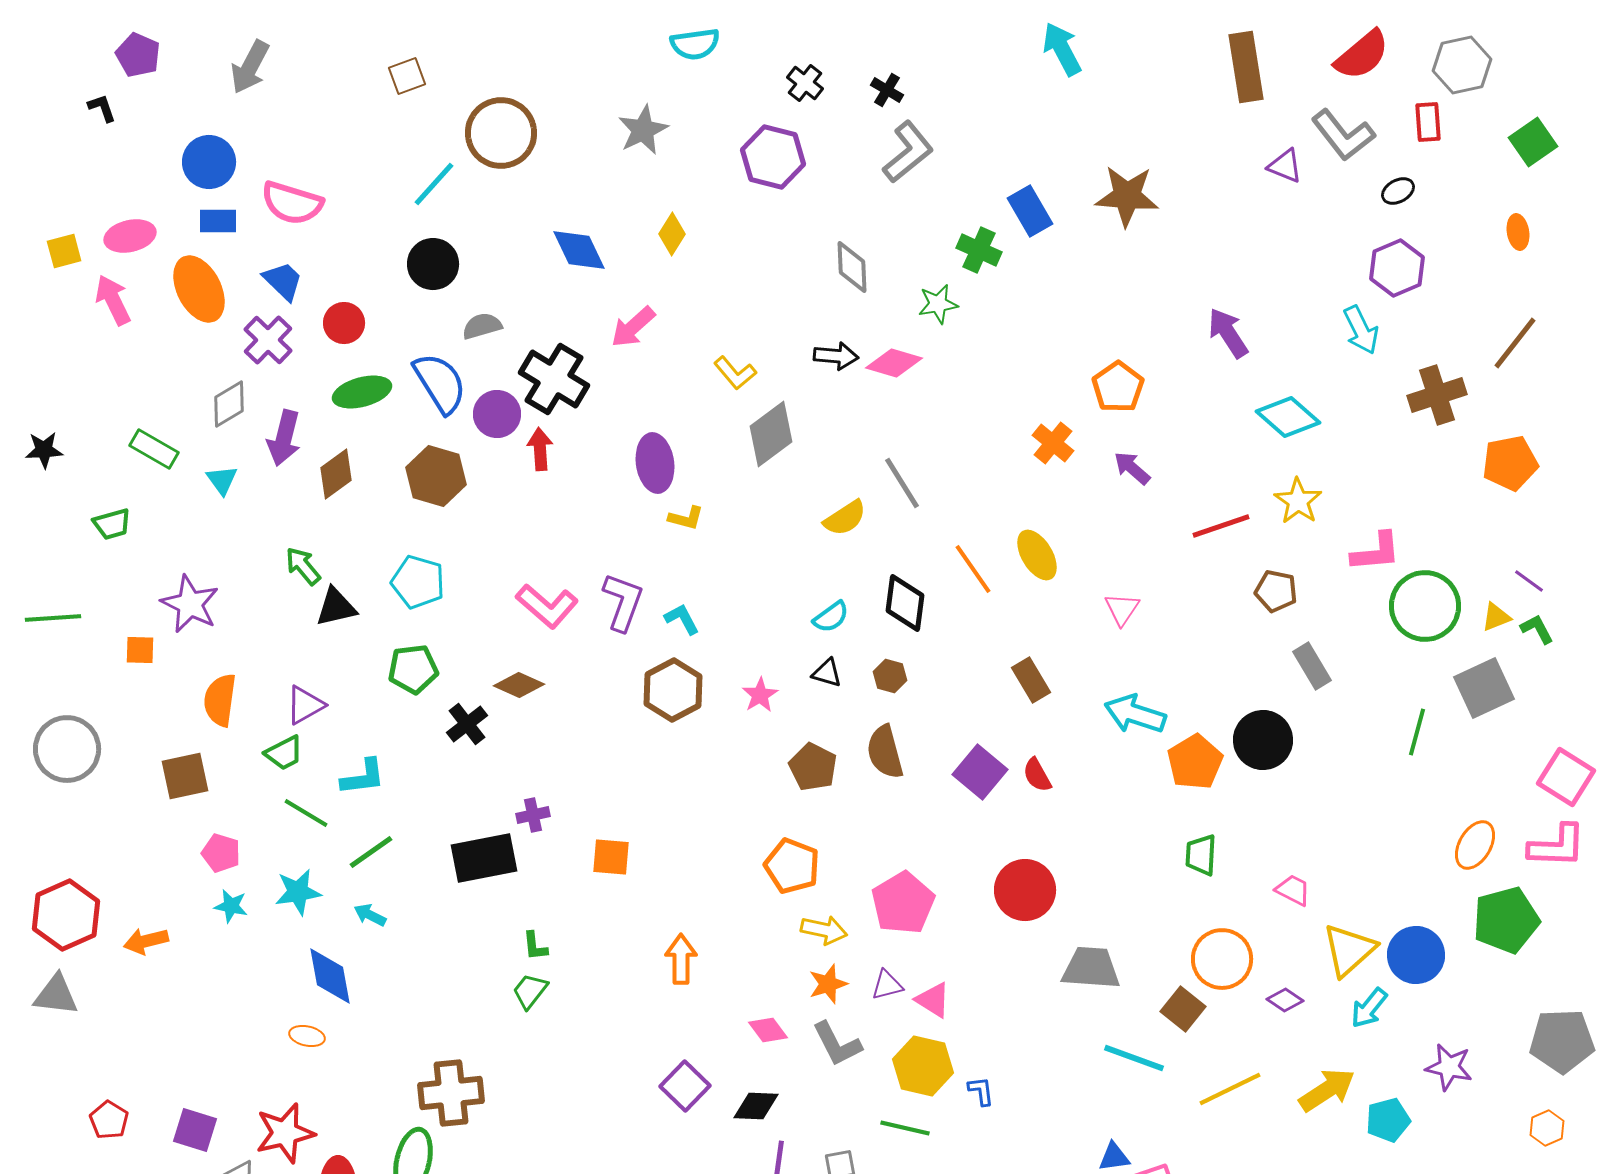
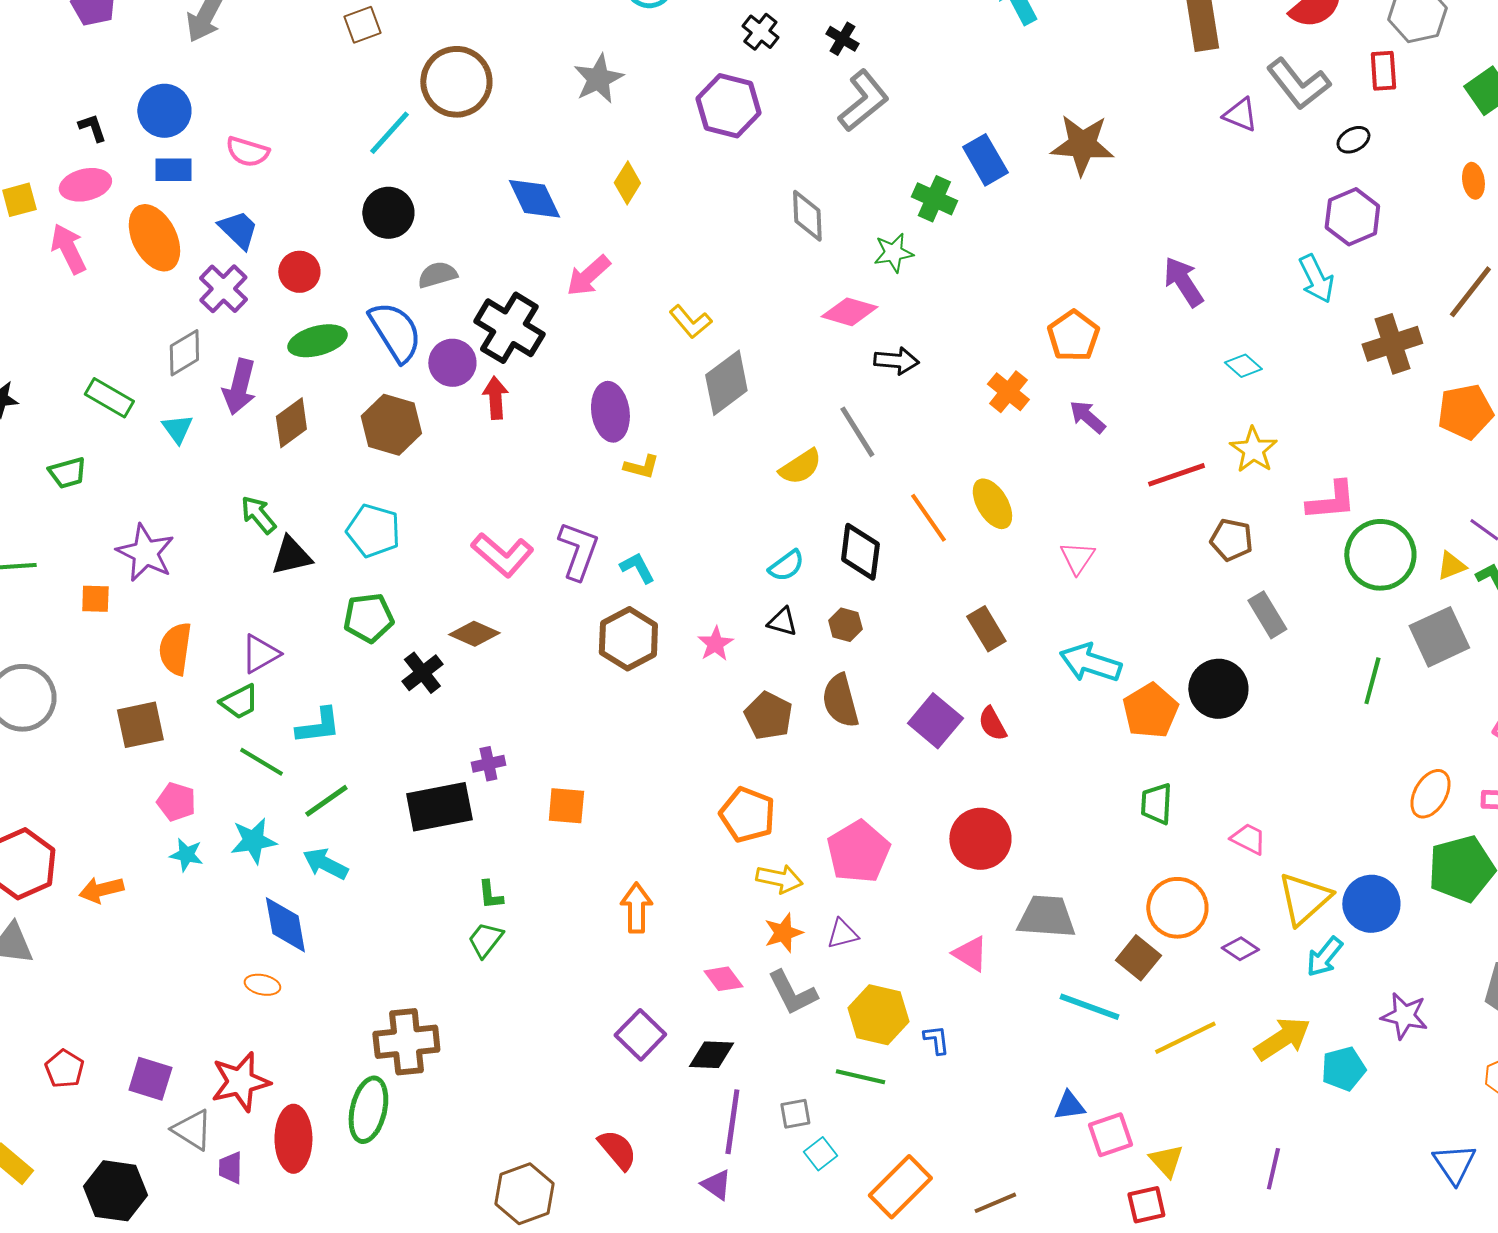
black L-shape: (102, 108) -> (92, 128), moved
pink semicircle: (292, 203) -> (247, 152), size x0.7
black arrow: (836, 356) -> (896, 361), moved
cyan diamond: (1288, 417) -> (1243, 366), size x0.6
cyan arrow: (370, 915) -> (325, 864), size x1.4
pink triangle: (933, 1000) -> (970, 954), moved

